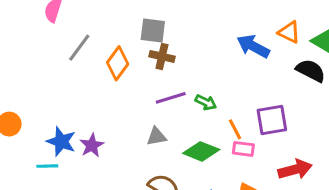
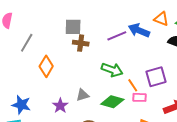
orange diamond: (118, 63) -> (46, 66), moved
purple line: (171, 98) -> (117, 36), moved
green arrow: (206, 102) -> (112, 70), size x1.5
purple star: (92, 145) -> (60, 106), moved

